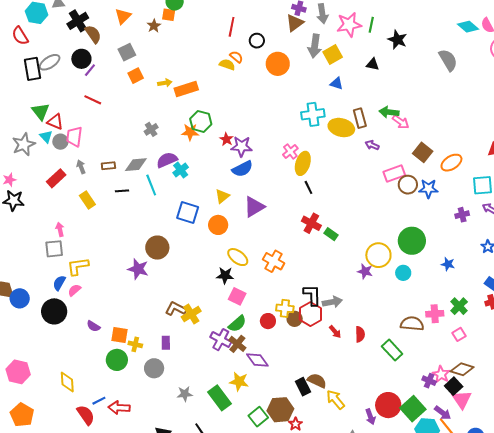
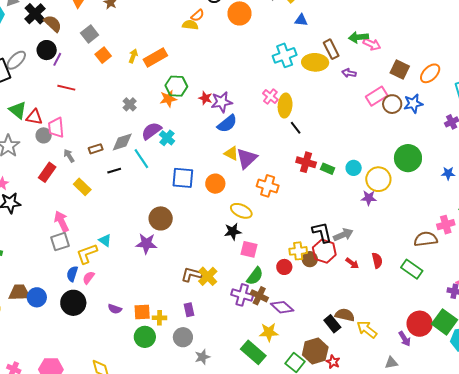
orange semicircle: (236, 57) -> (198, 15), turned 112
yellow arrow: (165, 83) -> (133, 56), turned -48
cyan triangle: (46, 136) -> (105, 240), moved
yellow triangle: (222, 196) -> (231, 153), moved, turned -42
pink arrow: (60, 229) -> (62, 221), size x1.5
orange cross: (274, 261) -> (268, 186), moved
cyan circle: (403, 273) -> (354, 168), moved
gray star: (185, 394) -> (202, 357), moved

